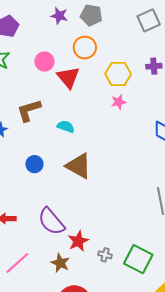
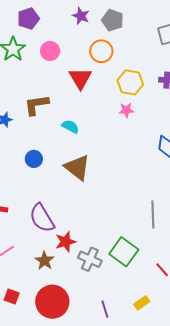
pink circle: (44, 62) -> (50, 51), moved
gray cross: (105, 255) -> (90, 259), size x1.6
green square: (138, 259) -> (124, 252), moved

